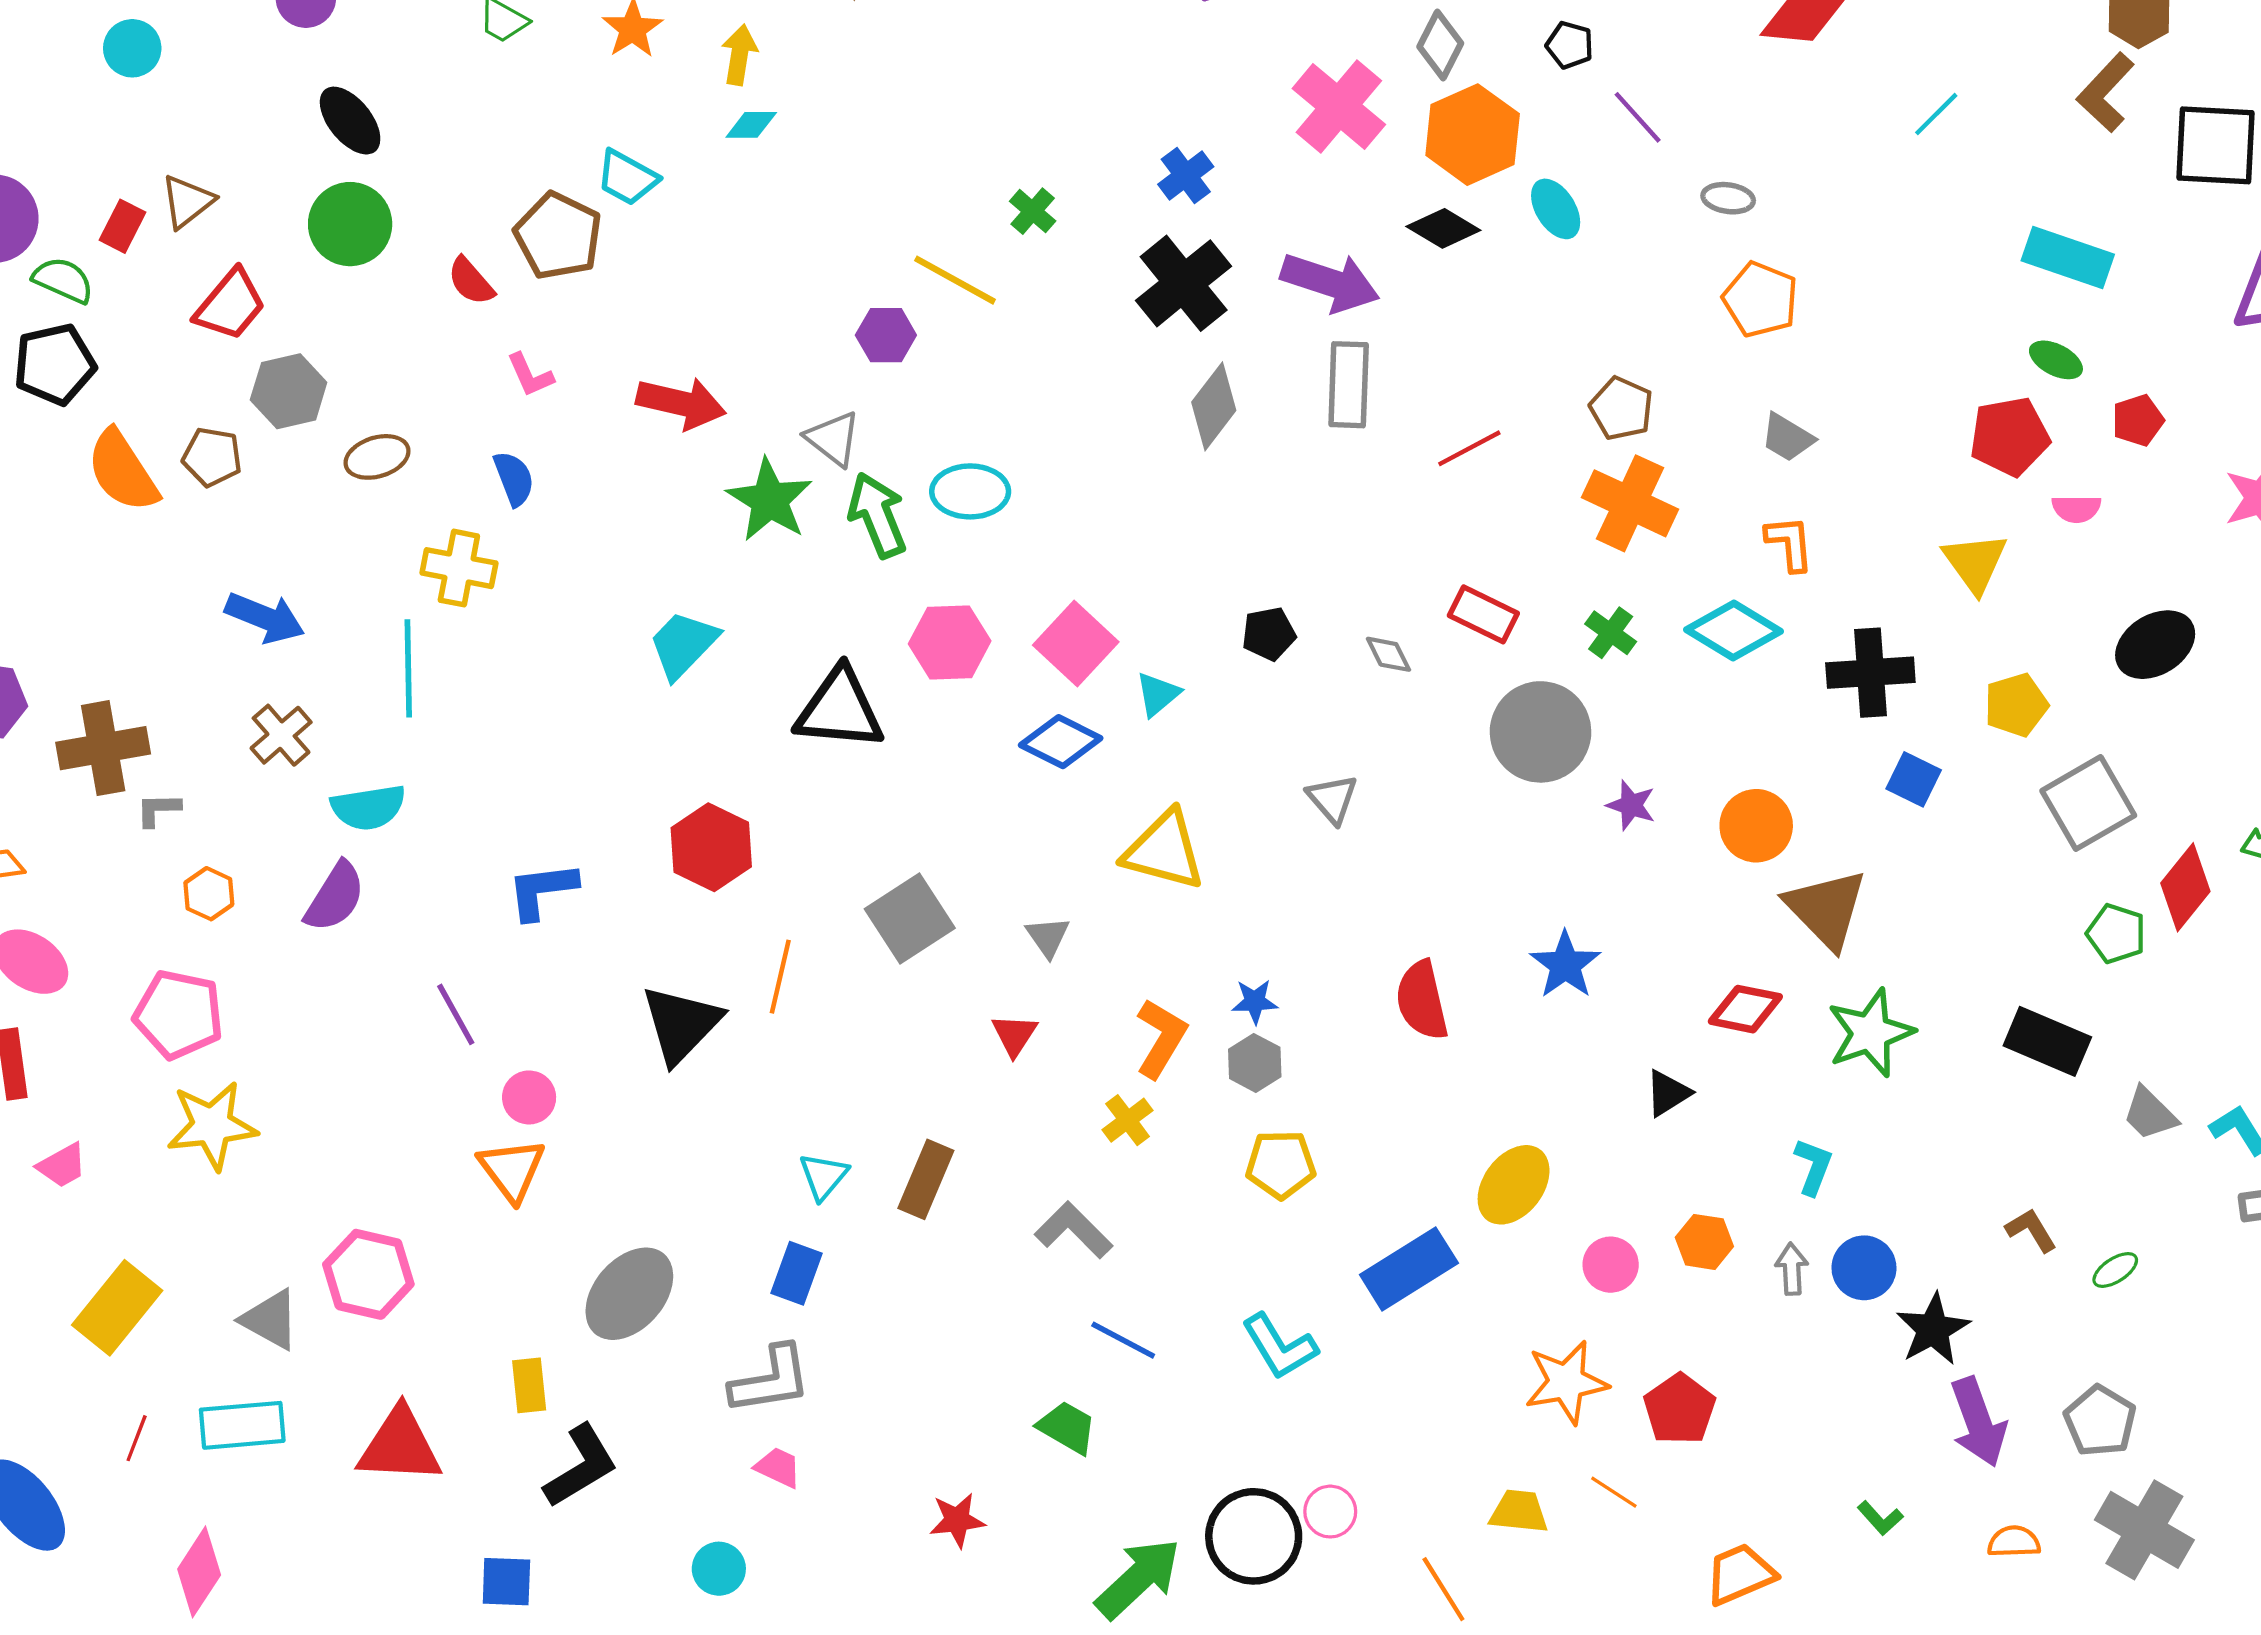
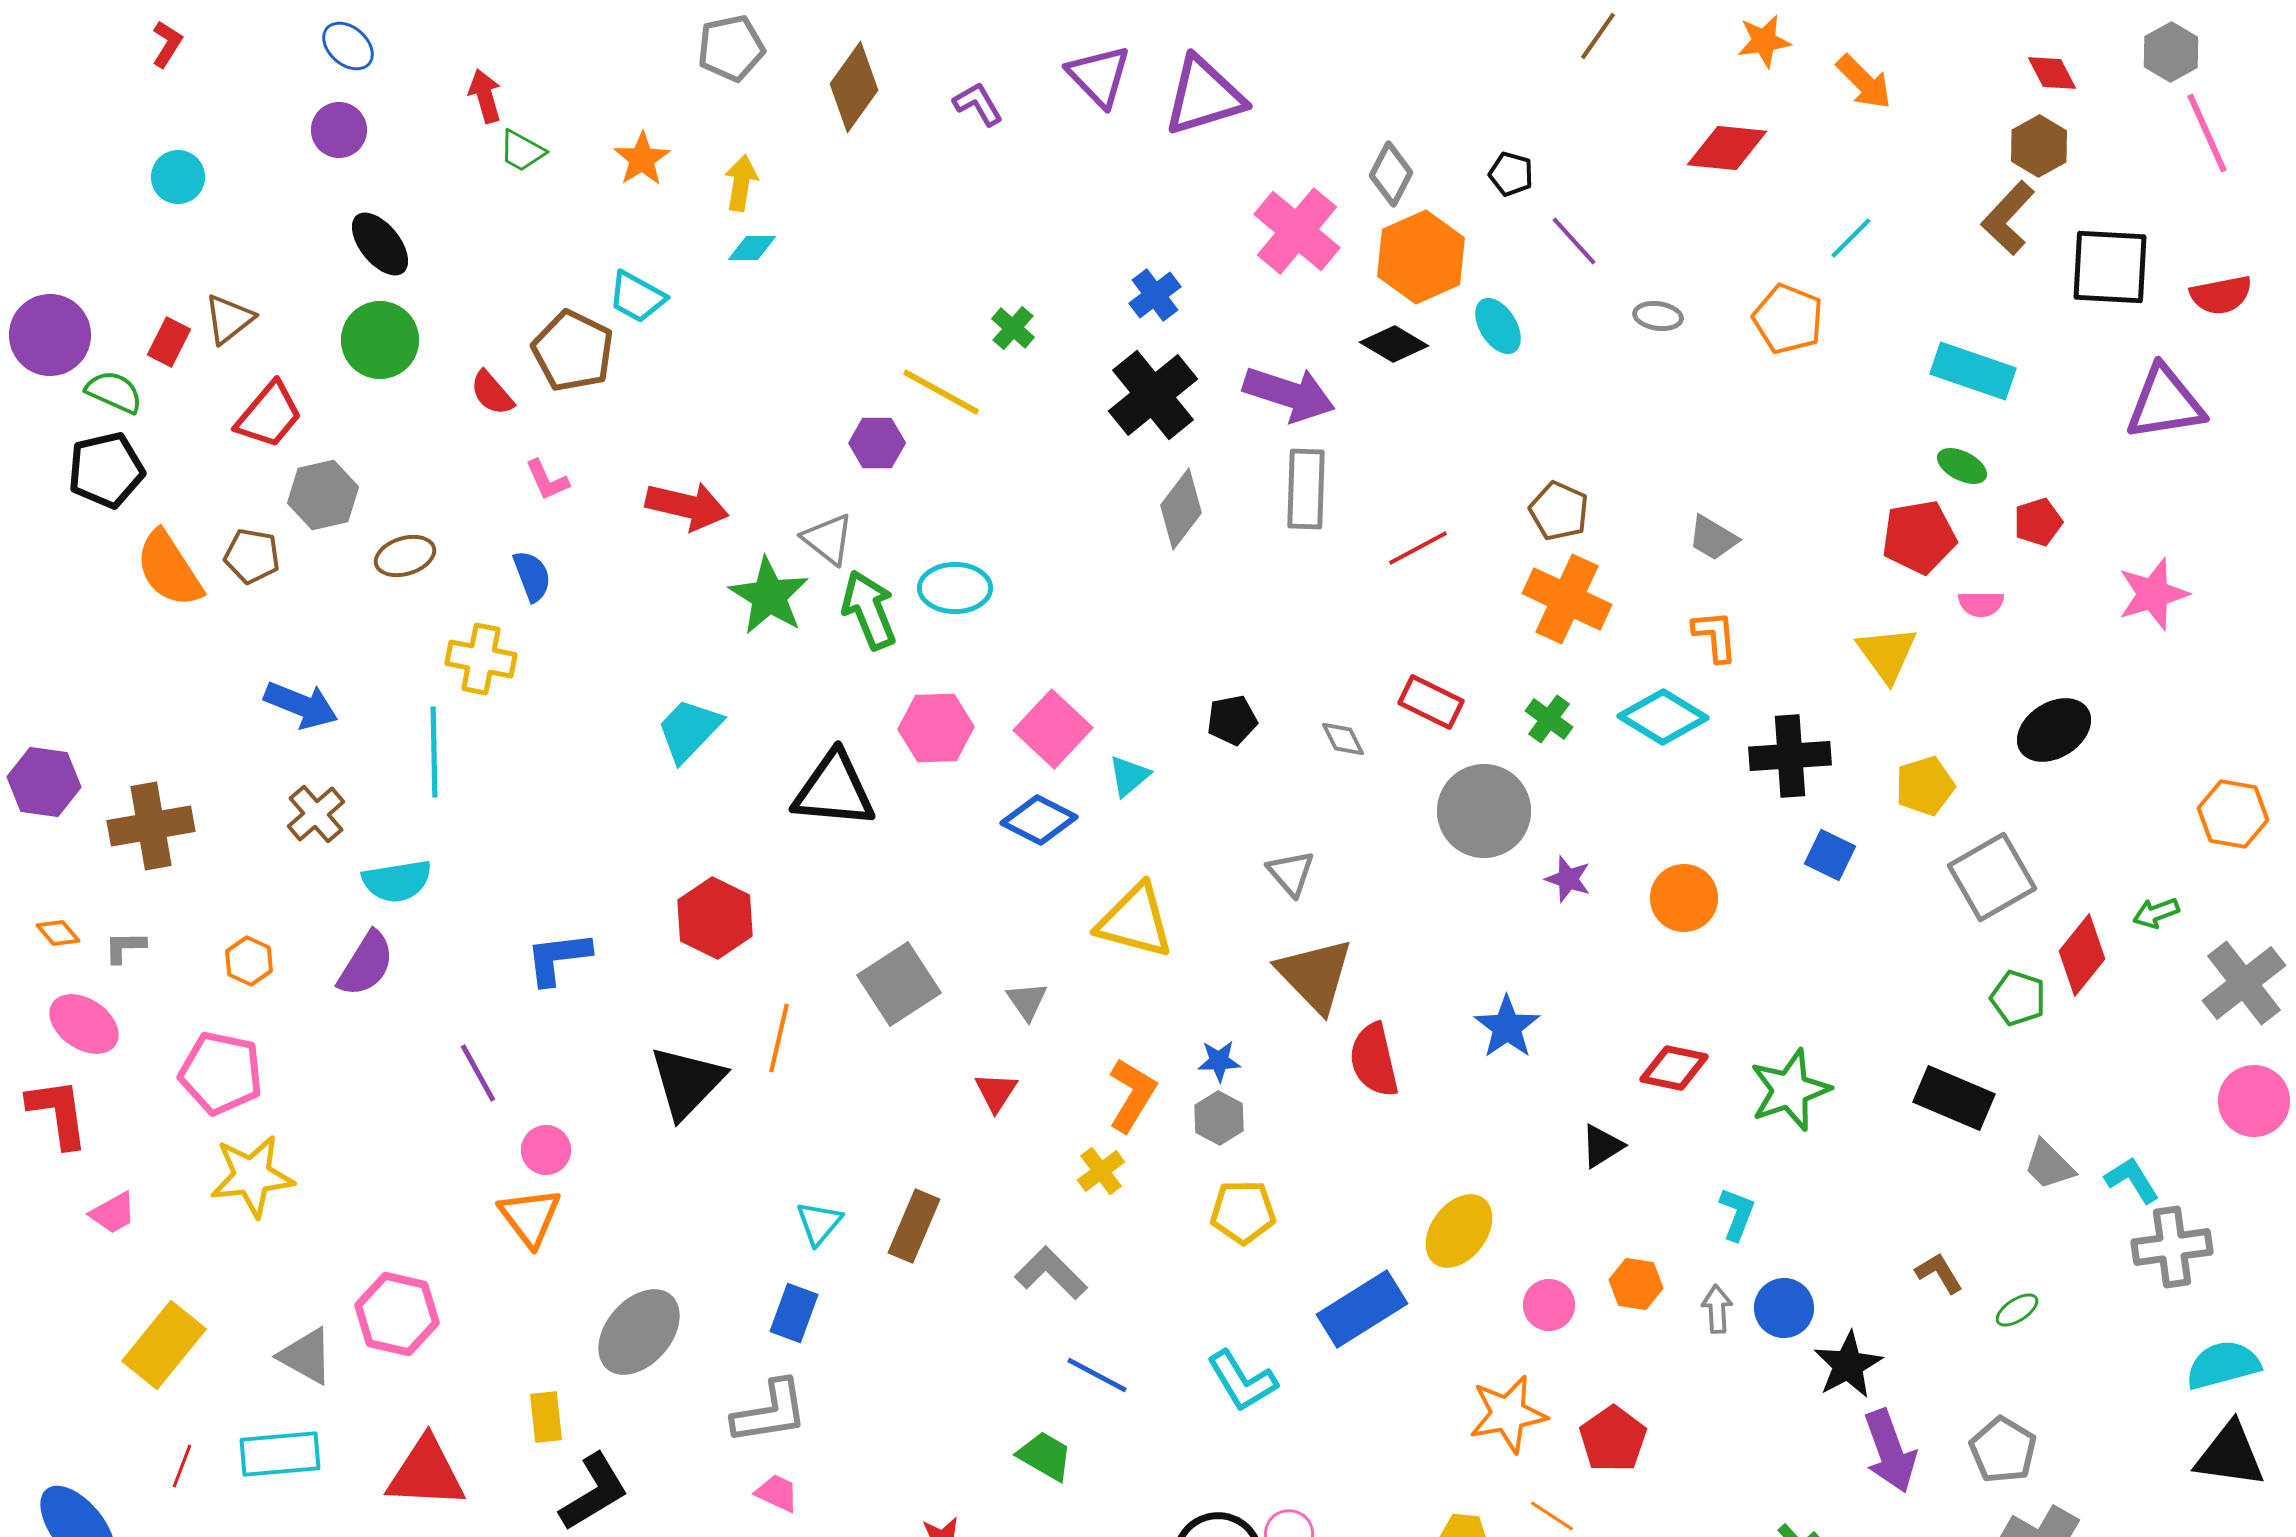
orange pentagon: (1760, 300) -> (1788, 319), moved
gray L-shape: (158, 810) -> (125, 947), moved
brown triangle: (1826, 909) -> (1315, 975), moved

